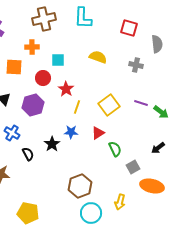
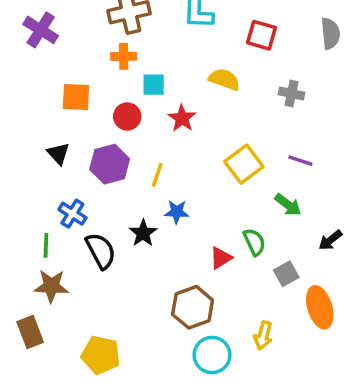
red square: (129, 28) -> (261, 35), moved
gray semicircle: (157, 44) -> (330, 33), moved
orange cross: (32, 47) -> (124, 56), moved
red star: (66, 89) -> (182, 118), moved
yellow line: (77, 107) -> (157, 175), moved
green arrow: (161, 112) -> (288, 205), moved
red triangle: (98, 133) -> (221, 258), moved
black semicircle: (28, 154) -> (101, 251), size x1.5
orange ellipse: (152, 186) -> (320, 307), turned 60

